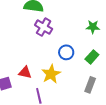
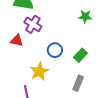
green star: (93, 27) -> (85, 17), moved
red triangle: (25, 72) -> (17, 40), moved

